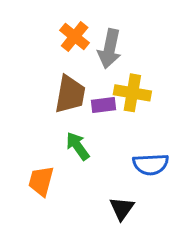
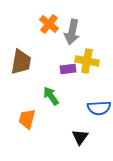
brown trapezoid: (70, 94) -> (21, 62), moved

